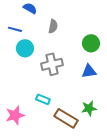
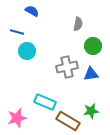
gray semicircle: (53, 26) -> (78, 24), moved
gray cross: (52, 64) -> (67, 67), moved
cyan rectangle: (43, 99) -> (45, 102), size x1.5

